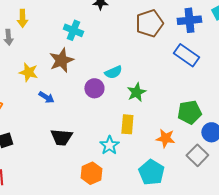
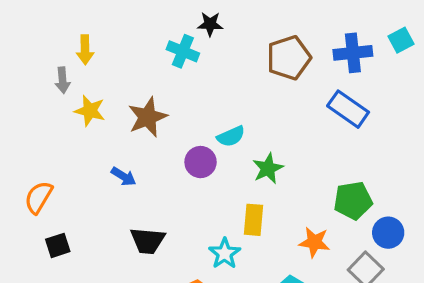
cyan cross: (73, 30) -> (183, 51), moved
yellow star: (28, 72) -> (90, 111), moved

